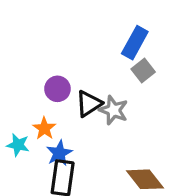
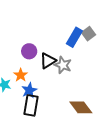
blue rectangle: (135, 43) -> (74, 37), moved
gray square: (143, 71) -> (89, 34), moved

